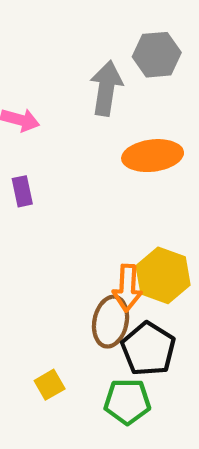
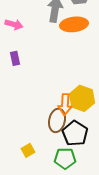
orange ellipse: (153, 156) -> (74, 24), moved

